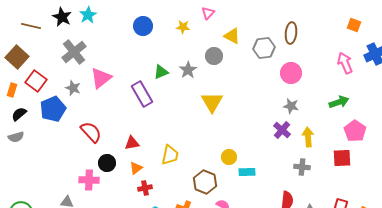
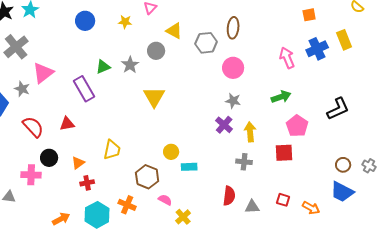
orange square: (354, 25) -> (309, 15), moved, turned -32
gray star: (73, 88) -> (22, 89), moved
red triangle: (132, 143) -> (67, 124), moved

